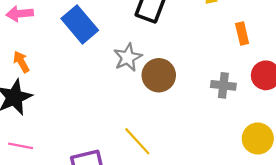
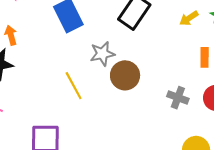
yellow line: (137, 141) -> (74, 86), moved

